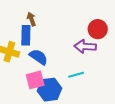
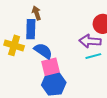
cyan line: (76, 75) -> (93, 56), moved
pink square: (35, 80) -> (50, 67), moved

